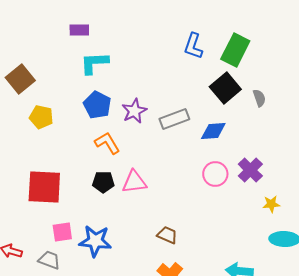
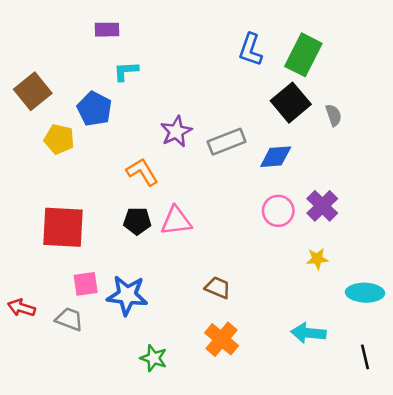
cyan L-shape: (94, 63) -> (126, 71), size x0.7
blue pentagon: (97, 105) -> (94, 109), moved
yellow star: (271, 204) -> (317, 259), moved

